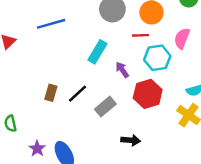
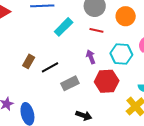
red line: (140, 35) -> (96, 30), moved
cyan rectangle: (97, 52) -> (64, 27), moved

